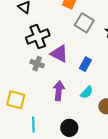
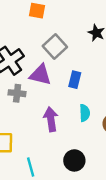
gray square: (84, 23) -> (55, 47), moved, turned 30
cyan semicircle: (87, 92) -> (85, 113), turned -32

